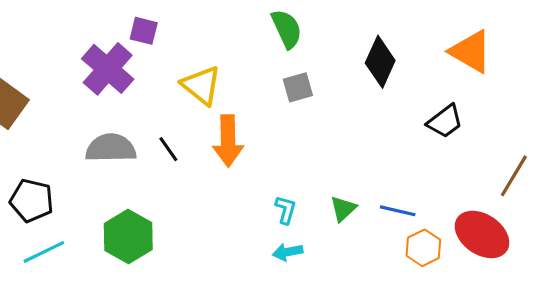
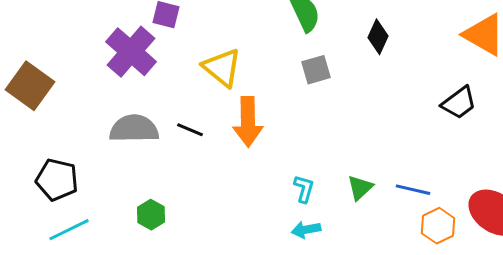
black diamond: (380, 62) -> (378, 37), moved, size x0.7
black line: (168, 149) -> (190, 130), turned -32
green hexagon: (128, 237) -> (151, 215), size x0.6

